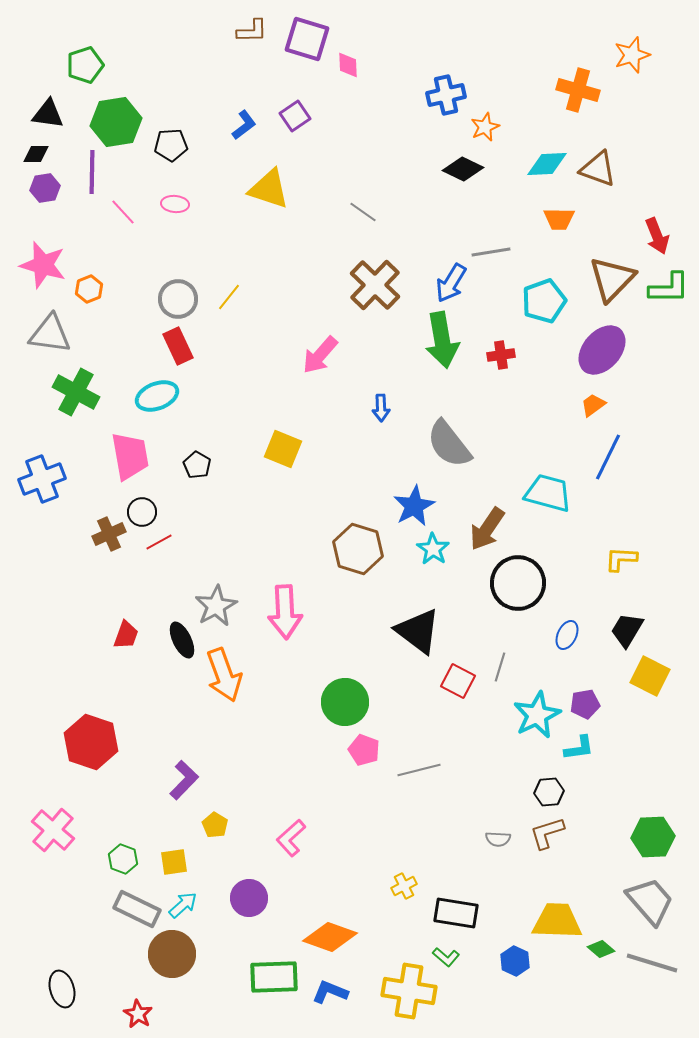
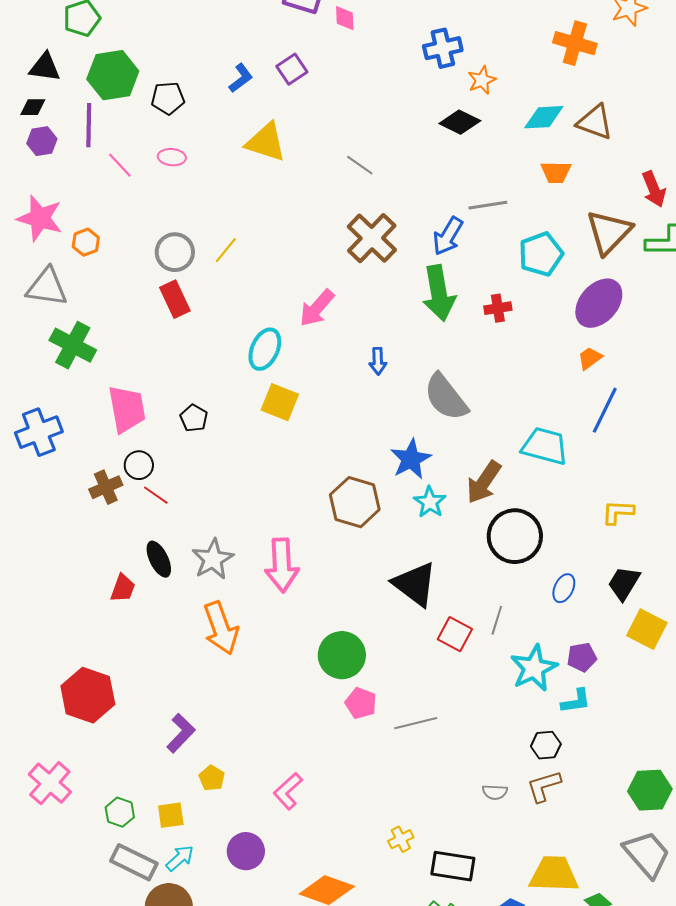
cyan ellipse: (157, 396) -> (265, 349), moved, turned -45
red line: (159, 542) -> (156, 495), turned 64
black ellipse: (182, 640) -> (159, 559), moved

